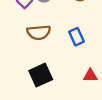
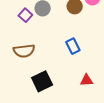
brown semicircle: (39, 32) -> (24, 51), moved

